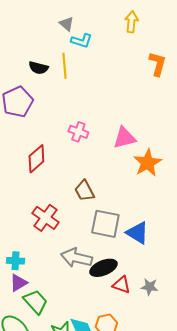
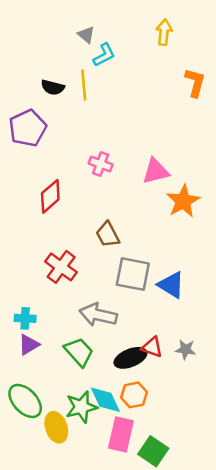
cyan L-shape: (81, 41) -> (104, 55), turned -45
black ellipse: (103, 268) -> (130, 358), moved
green trapezoid: (35, 302) -> (79, 352), moved

